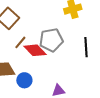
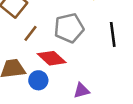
red diamond: (35, 50) -> (52, 58), moved

